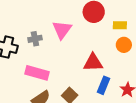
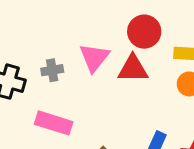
red triangle: (93, 63) -> (133, 69), moved

